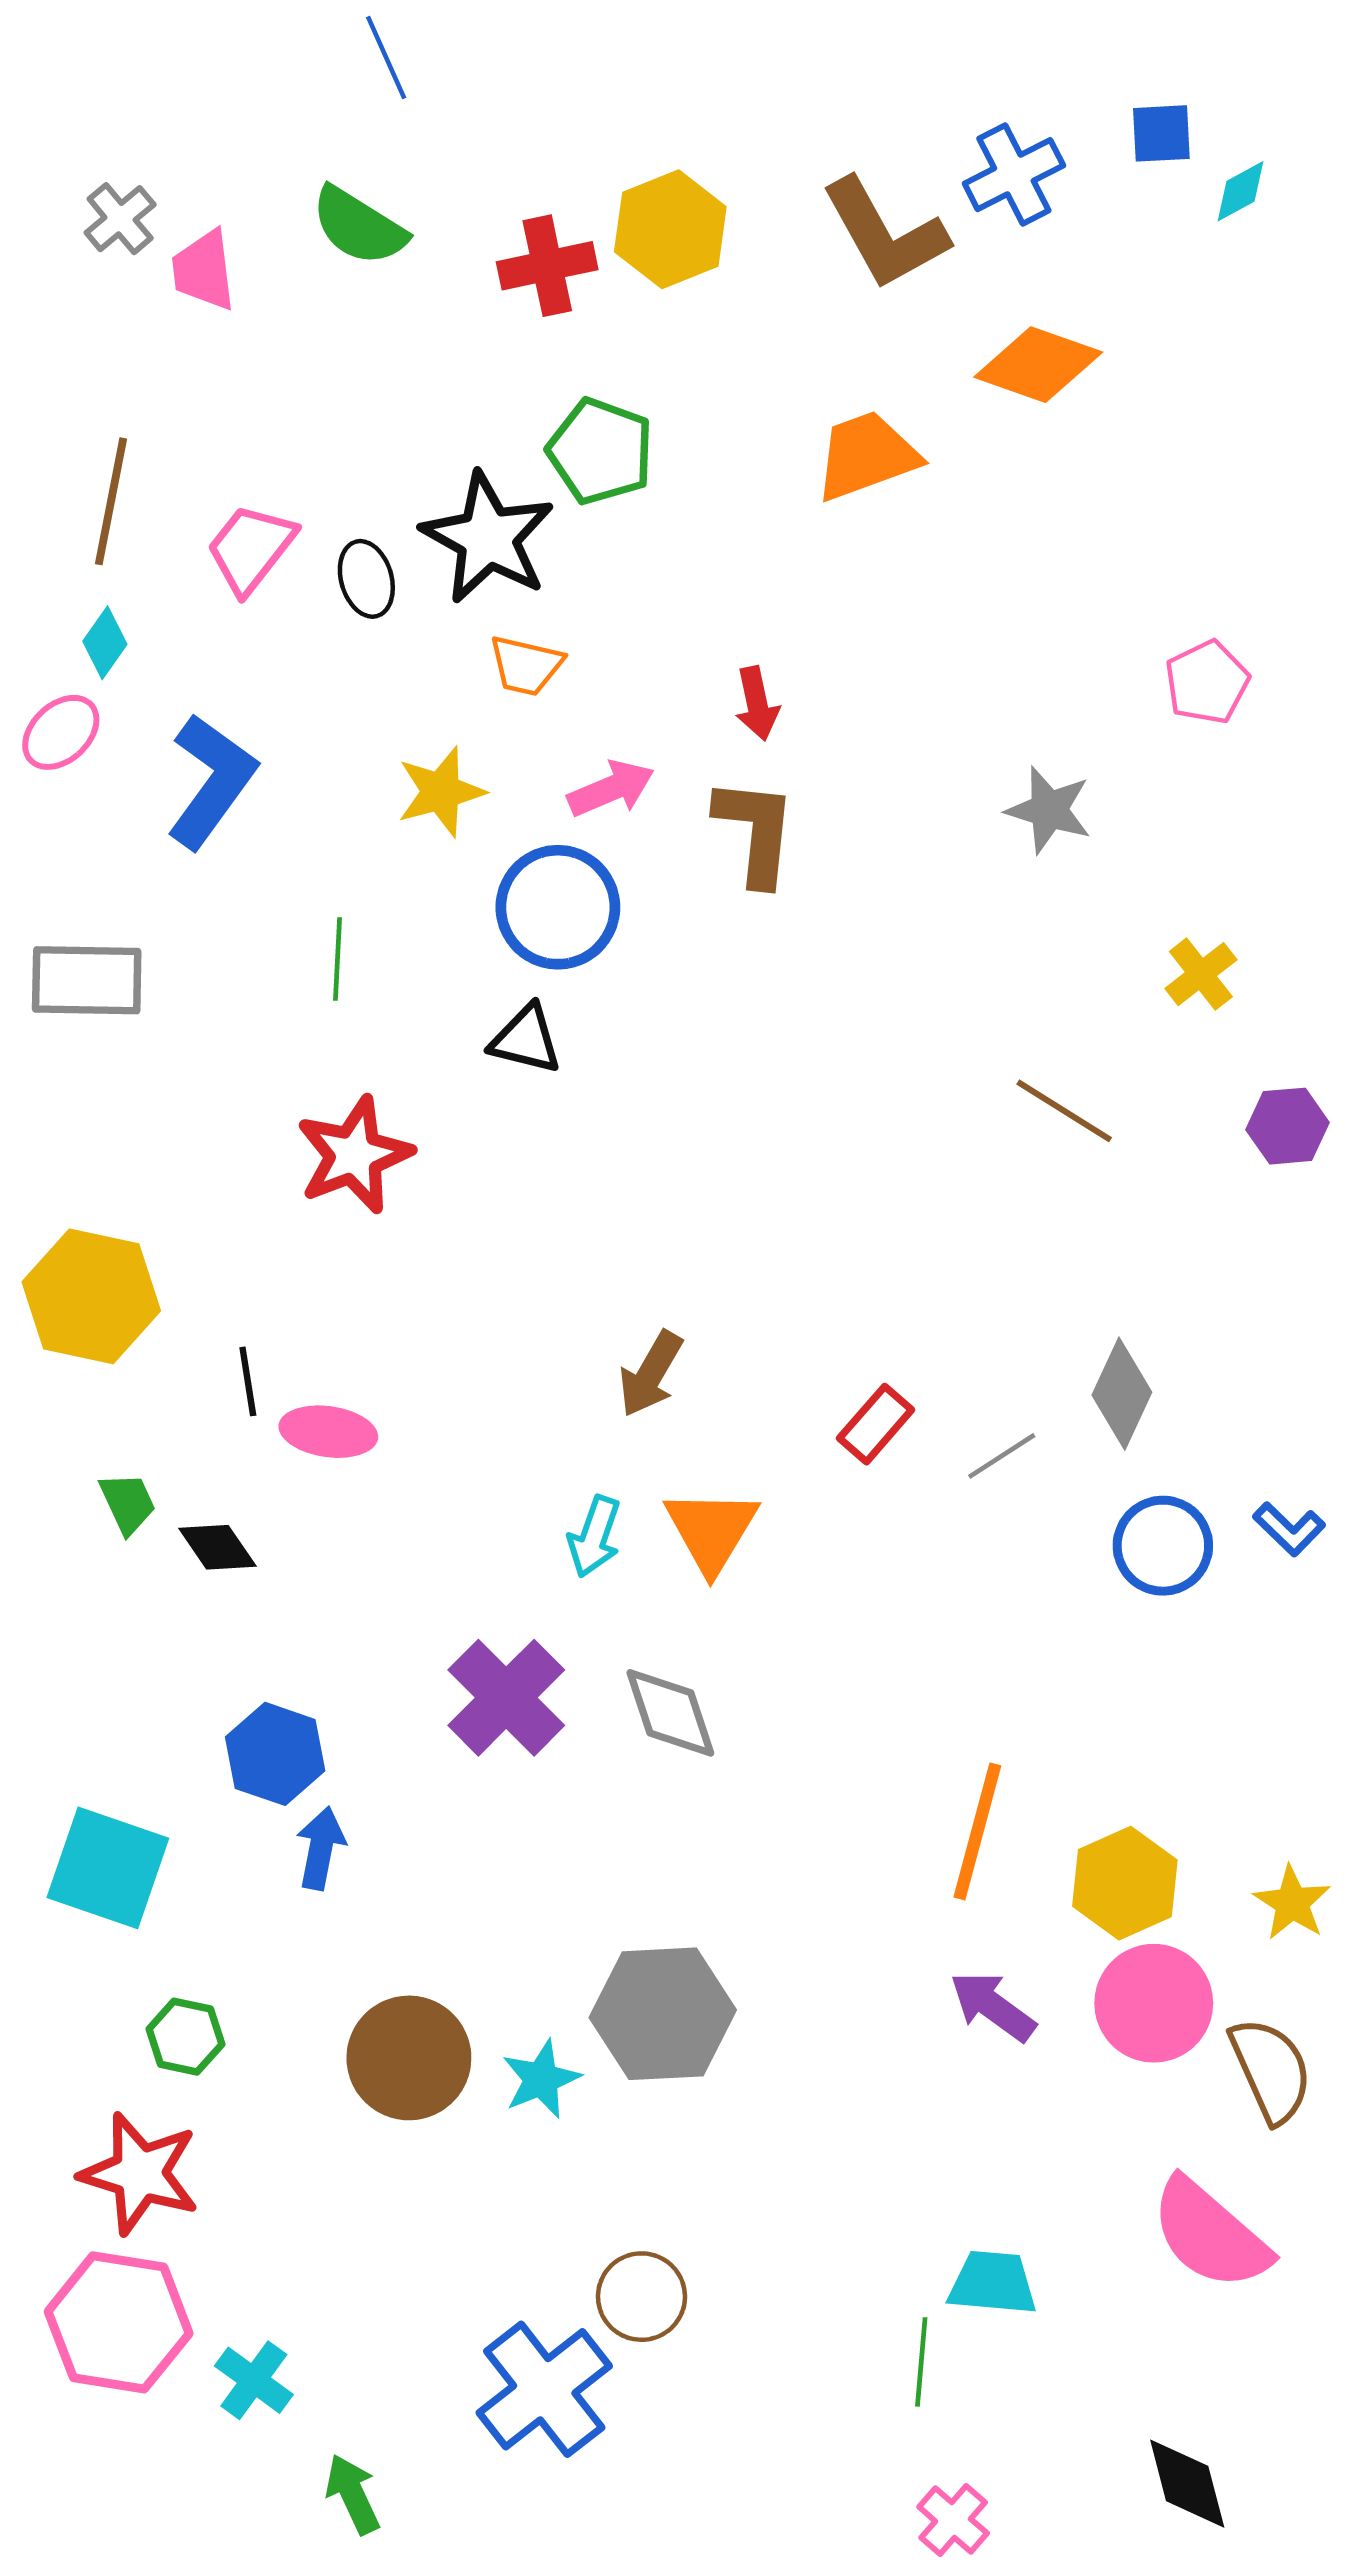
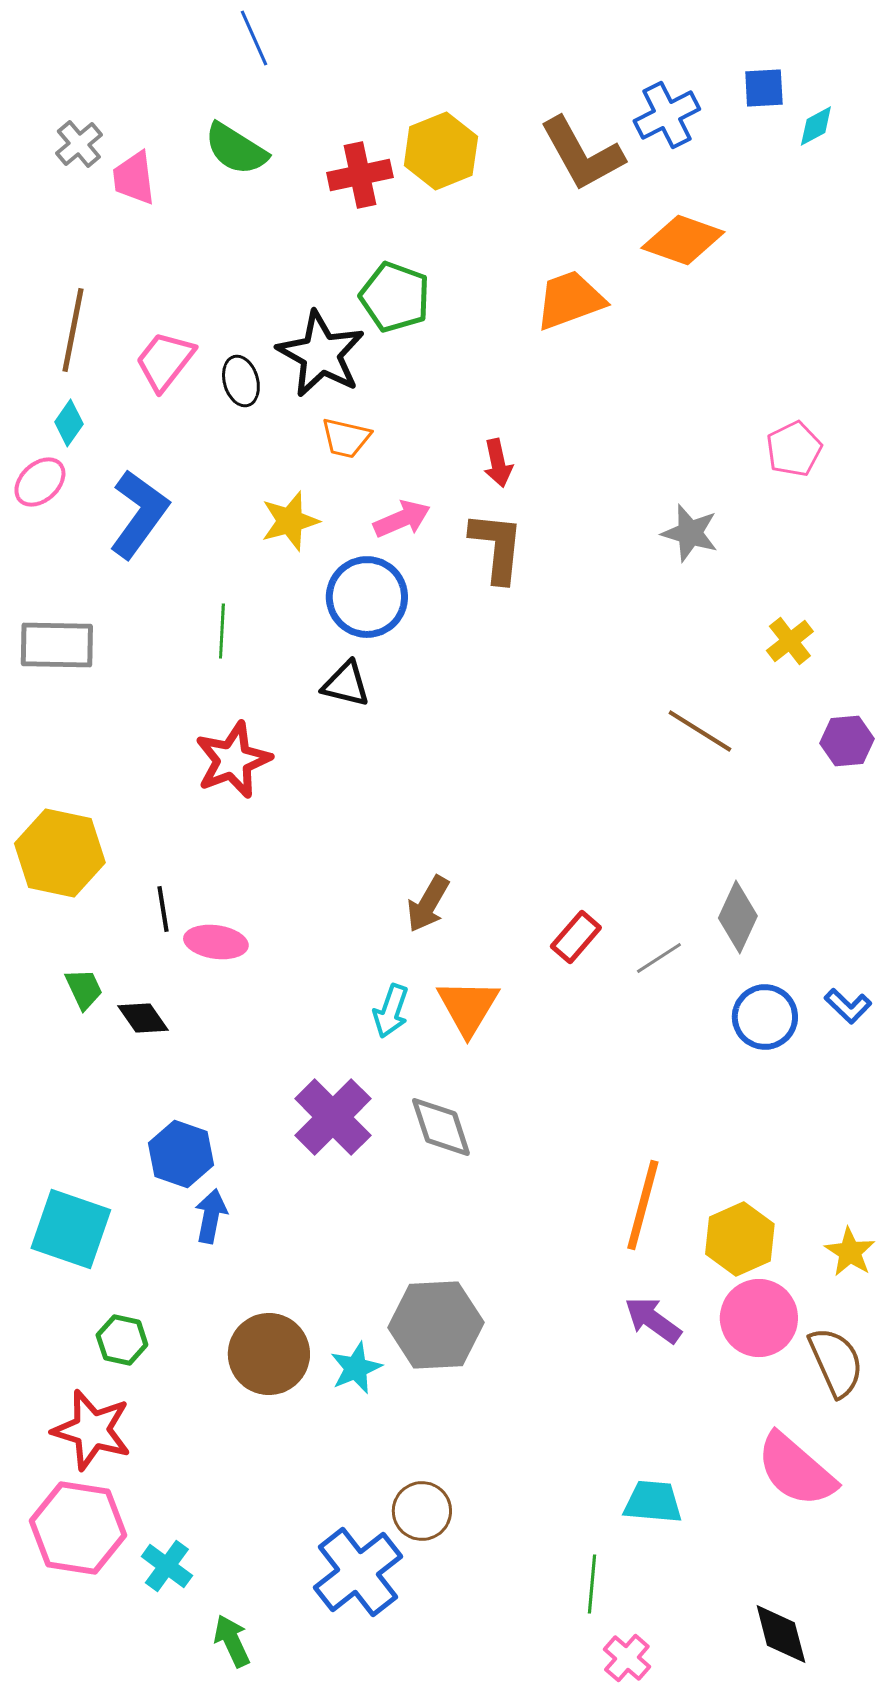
green line: (921, 2362) -> (592, 1584), moved

